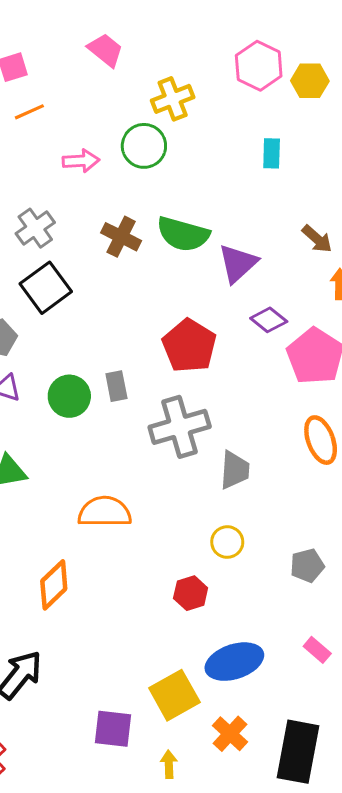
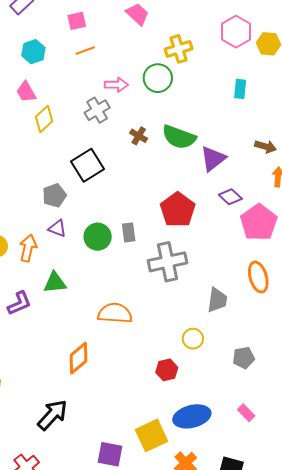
gray cross: (35, 228) -> (97, 110), moved
brown cross: (121, 237) -> (139, 136), size x0.7
brown arrow: (317, 239) -> (266, 147), turned -30
gray trapezoid: (235, 470) -> (217, 300), moved

